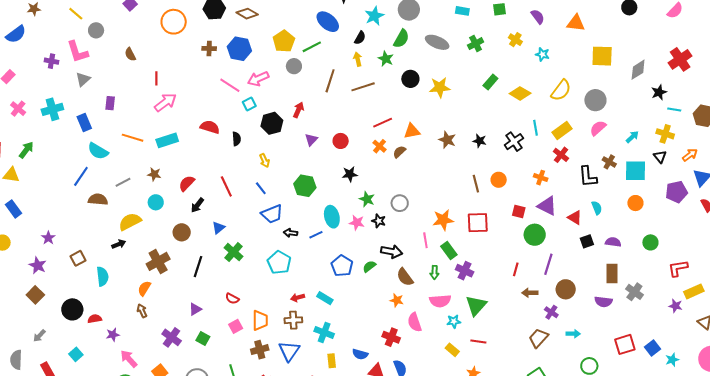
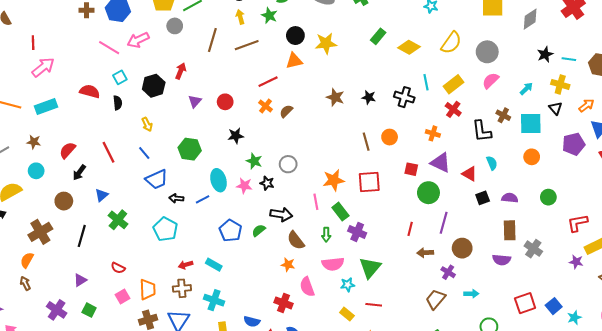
black star: (659, 92) -> (545, 54), moved
cyan square: (249, 104) -> (120, 77), moved
orange triangle: (412, 131) -> (294, 61), moved
black cross: (514, 142) -> (404, 97), turned -36

